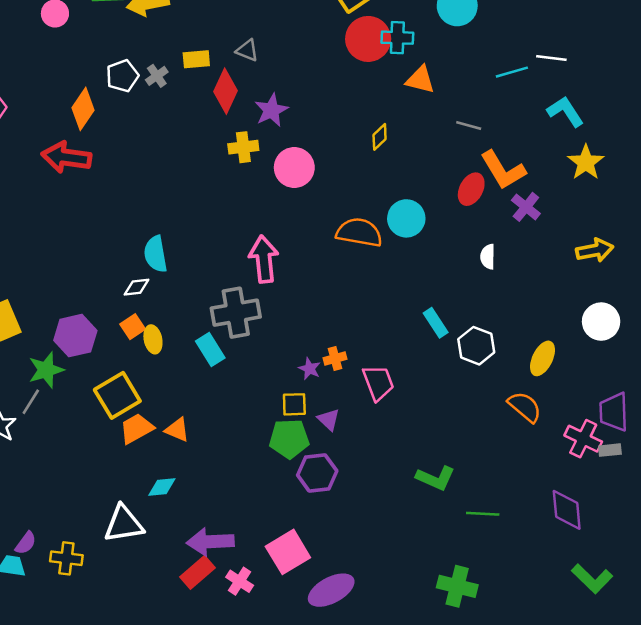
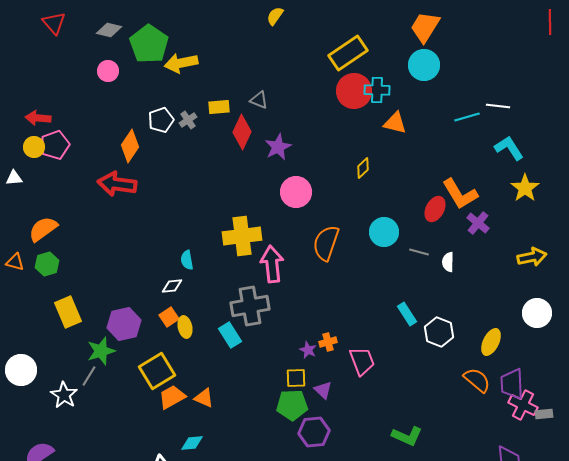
gray line: (469, 125) -> (419, 252), moved
yellow cross: (243, 147) -> (242, 236), moved, size x1.6
orange semicircle: (359, 232) -> (326, 243), moved, turned -81
cyan semicircle: (156, 254) -> (187, 260), size x0.7
purple trapezoid: (614, 412) -> (512, 384), moved

